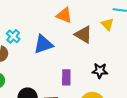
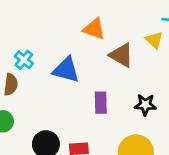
blue triangle: (43, 44) -> (66, 70), turned 35
purple rectangle: (66, 77) -> (101, 103), moved

